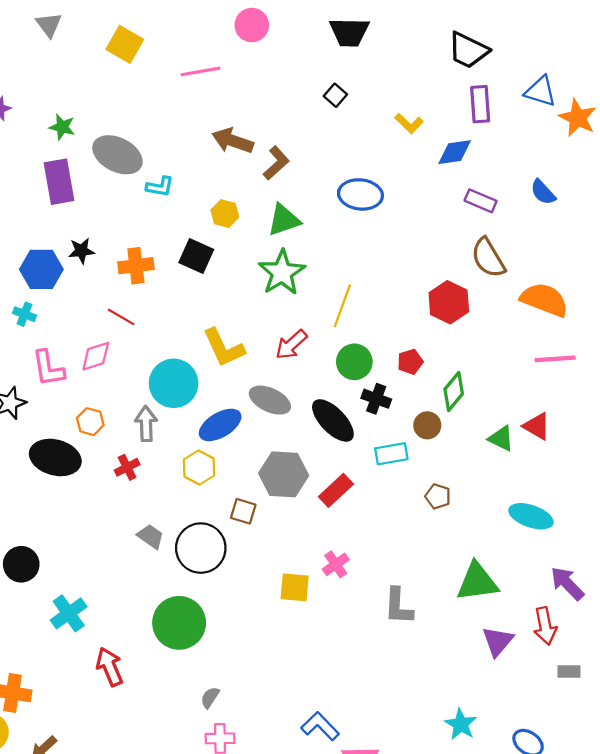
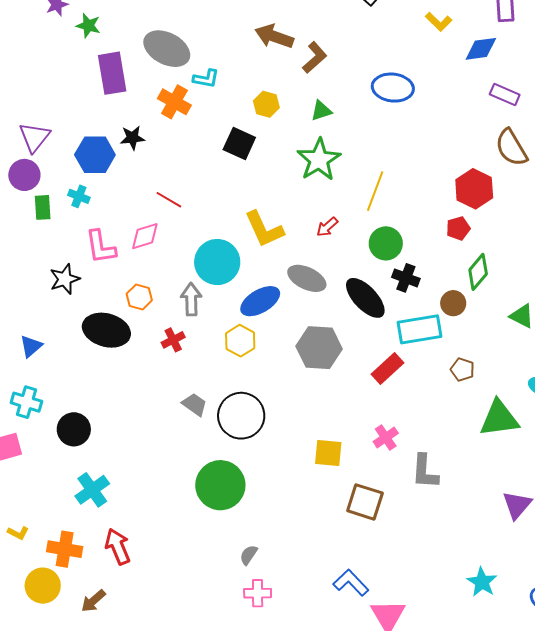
green star: (62, 127) -> (88, 26), moved
green triangle: (284, 220) -> (321, 111), size x0.7
orange cross: (136, 266) -> (174, 102), moved, turned 36
red arrow: (291, 345) -> (327, 227), size x0.7
red pentagon: (410, 362) -> (458, 228), moved
cyan rectangle: (391, 454) -> (420, 329), size x1.4
red rectangle: (336, 490) -> (387, 369), moved
brown square: (243, 511) -> (365, 502), moved, size x1.5
pink cross: (336, 564) -> (386, 437), moved
green triangle: (477, 582) -> (499, 418), moved
cyan cross: (69, 613) -> (92, 490), moved
red arrow: (110, 667) -> (118, 547), moved

